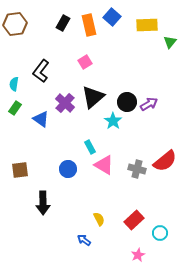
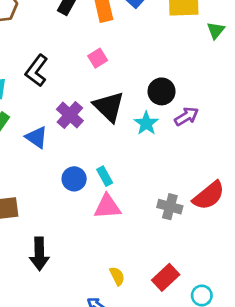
black triangle: (93, 97) -> (109, 107), turned -35
black circle: (127, 102) -> (162, 91), moved
cyan star: (113, 121) -> (146, 123), moved
pink triangle: (104, 165) -> (107, 207), moved, turned -35
blue circle: (68, 169) -> (74, 179), moved

